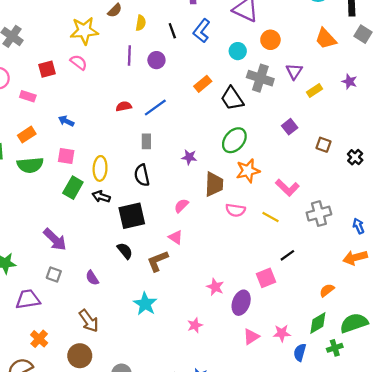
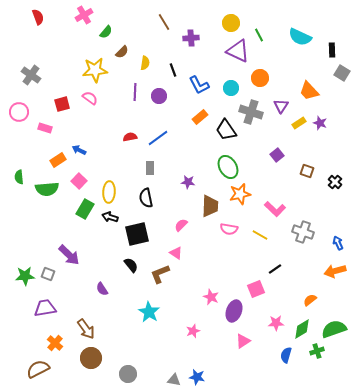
blue L-shape: (202, 31) -> (199, 85), moved, turned -65
orange trapezoid: (326, 39) -> (309, 91), moved
purple star: (349, 82) -> (320, 123), moved
orange rectangle: (27, 135) -> (58, 160), moved
green ellipse: (234, 140) -> (228, 167), turned -70
pink square: (66, 156) -> (79, 181), turned 35
gray cross: (319, 214) -> (303, 232), turned 35
gray square: (54, 274) -> (48, 274), moved
brown arrow: (89, 321) -> (86, 329), moved
pink star: (282, 333) -> (276, 323), moved

